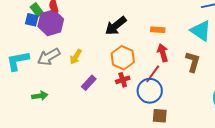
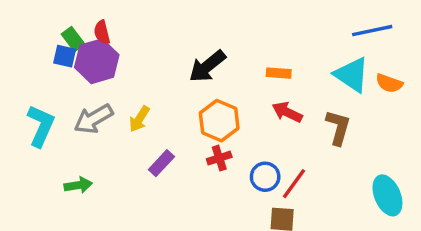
red arrow: (163, 53) -> (287, 112), turned -48
cyan L-shape: (18, 61) -> (41, 126), turned 125
red line: (153, 74) -> (294, 184), moved
blue circle: (150, 91) -> (265, 177), size x0.7

